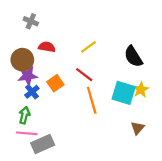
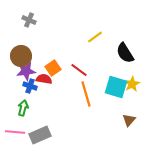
red semicircle: (47, 47) -> (44, 79), moved
yellow line: (88, 47) -> (95, 37), moved
orange square: (55, 83) -> (53, 68), moved
blue cross: (32, 92) -> (30, 86), turned -32
pink line: (27, 133) -> (15, 132), moved

